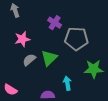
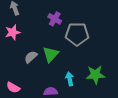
pink star: (22, 39) -> (13, 32), moved
green star: (94, 69) -> (95, 75), moved

